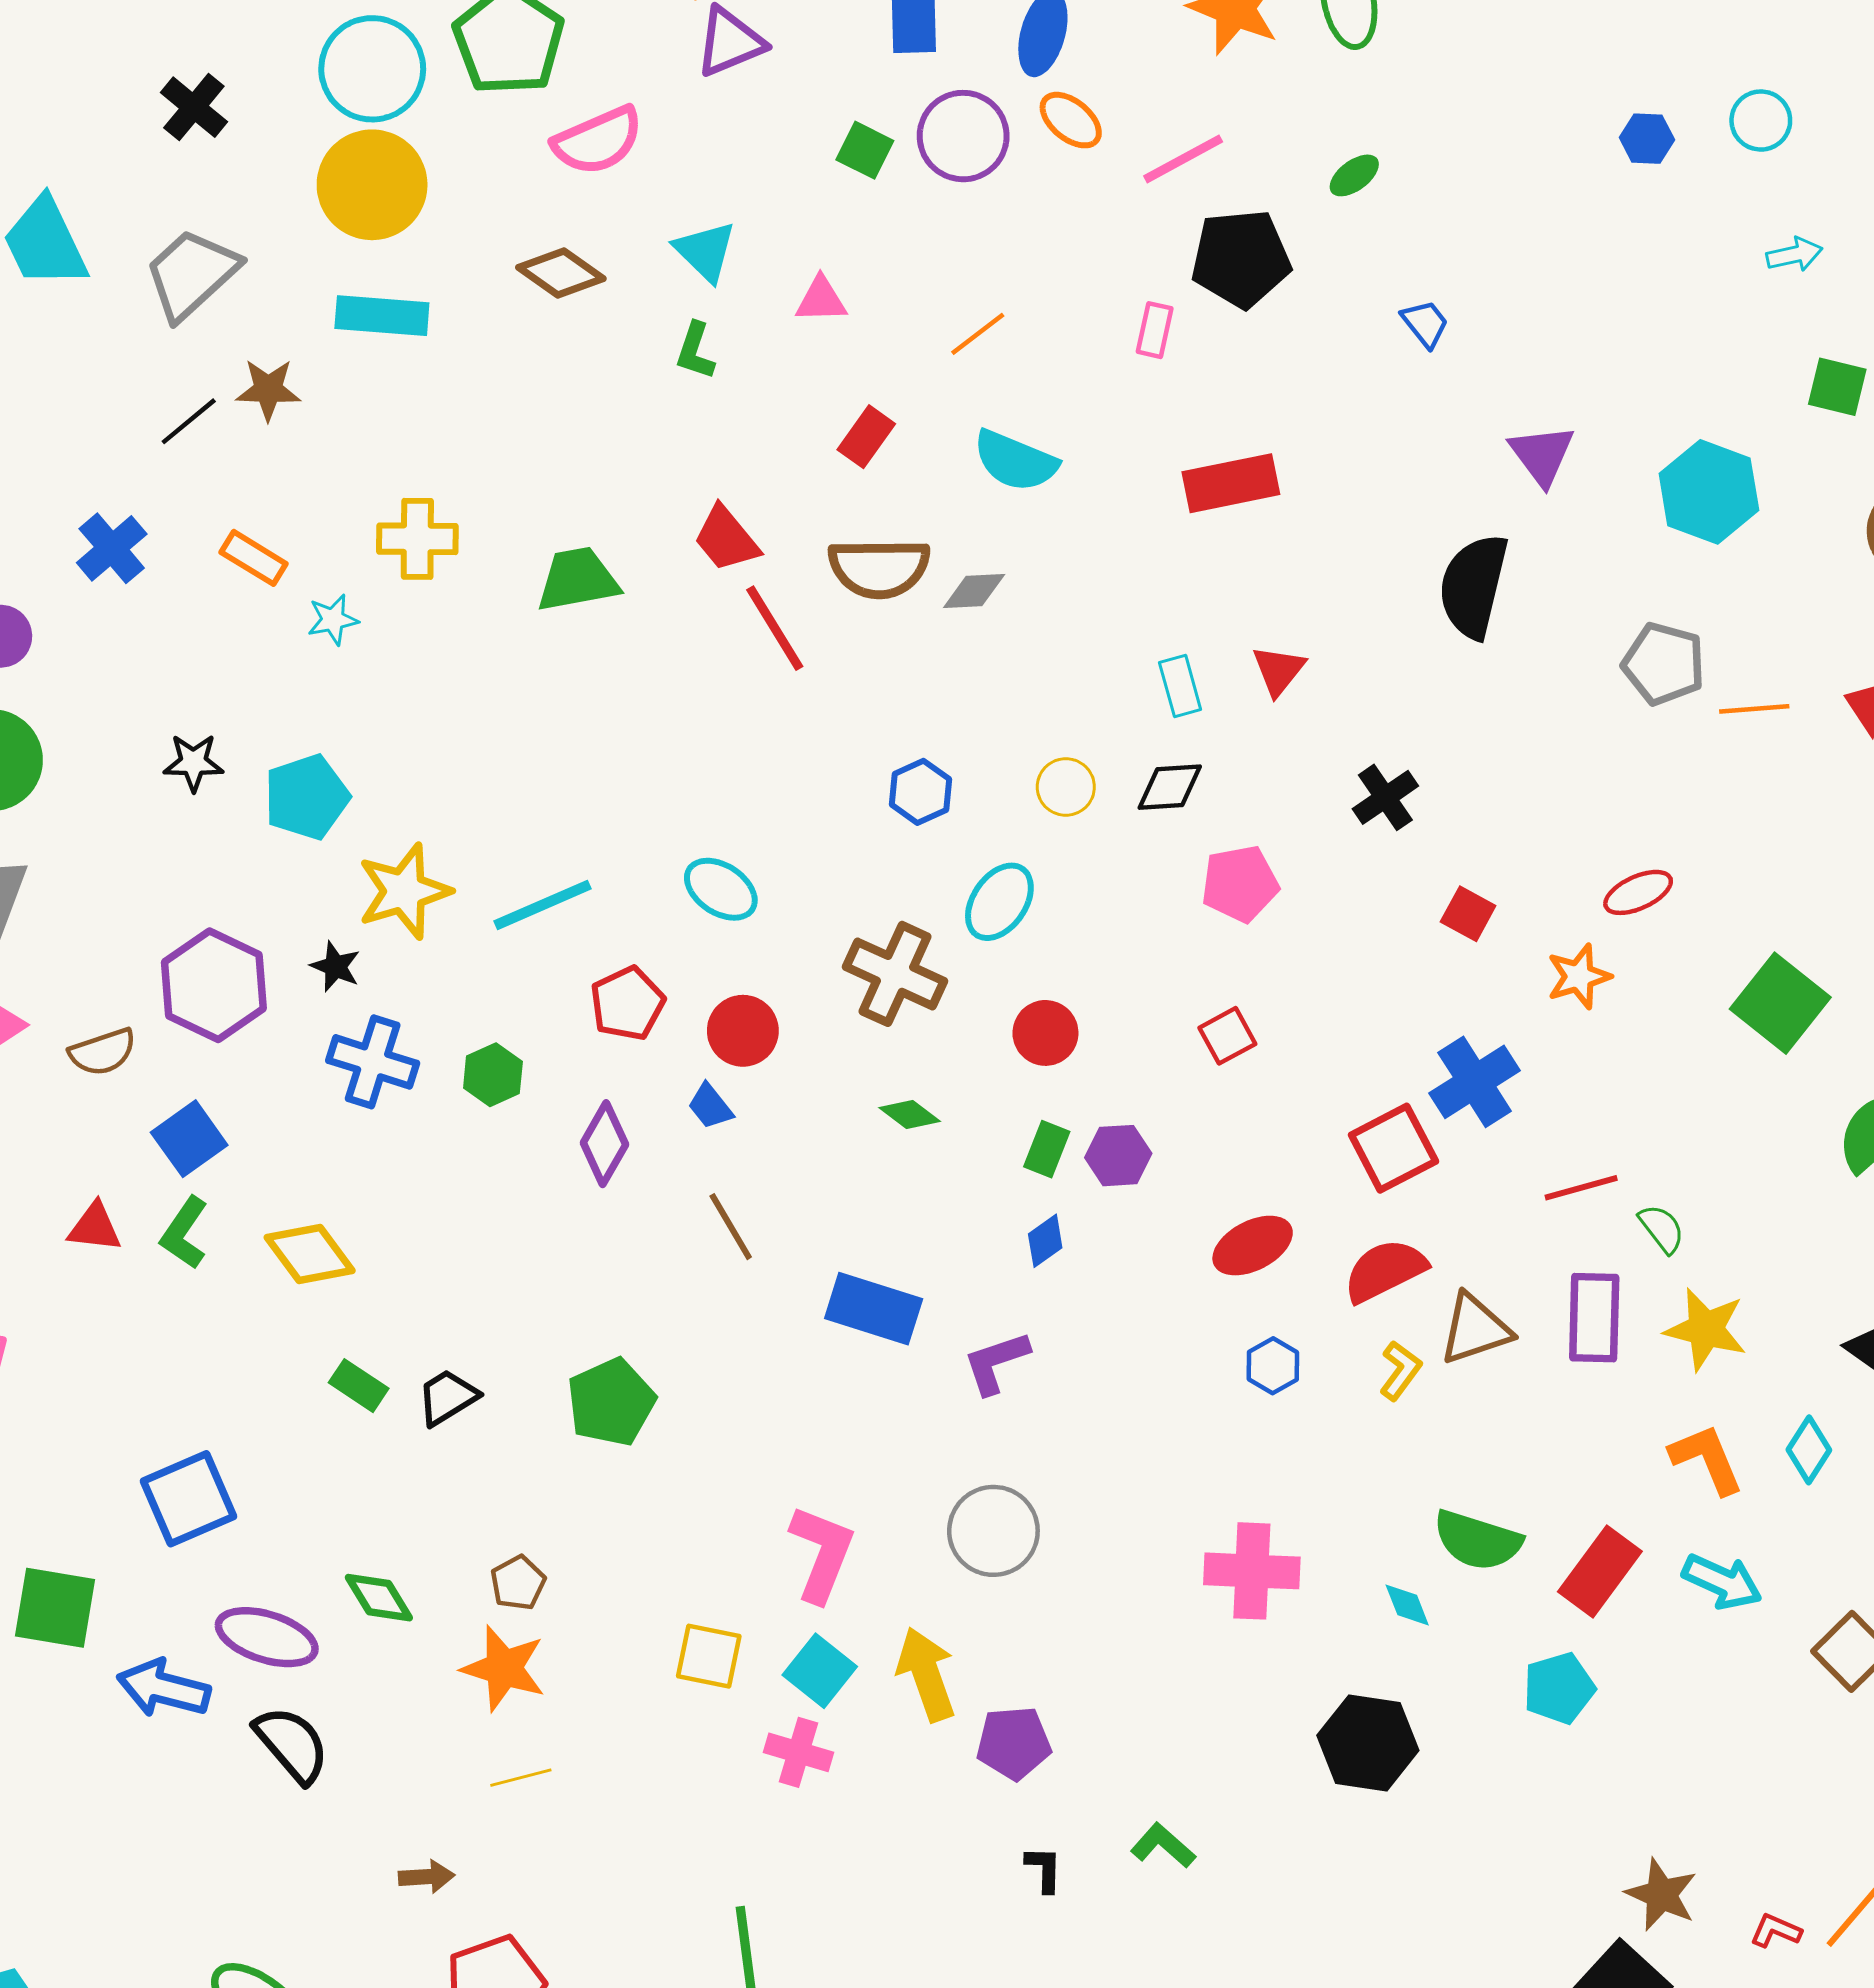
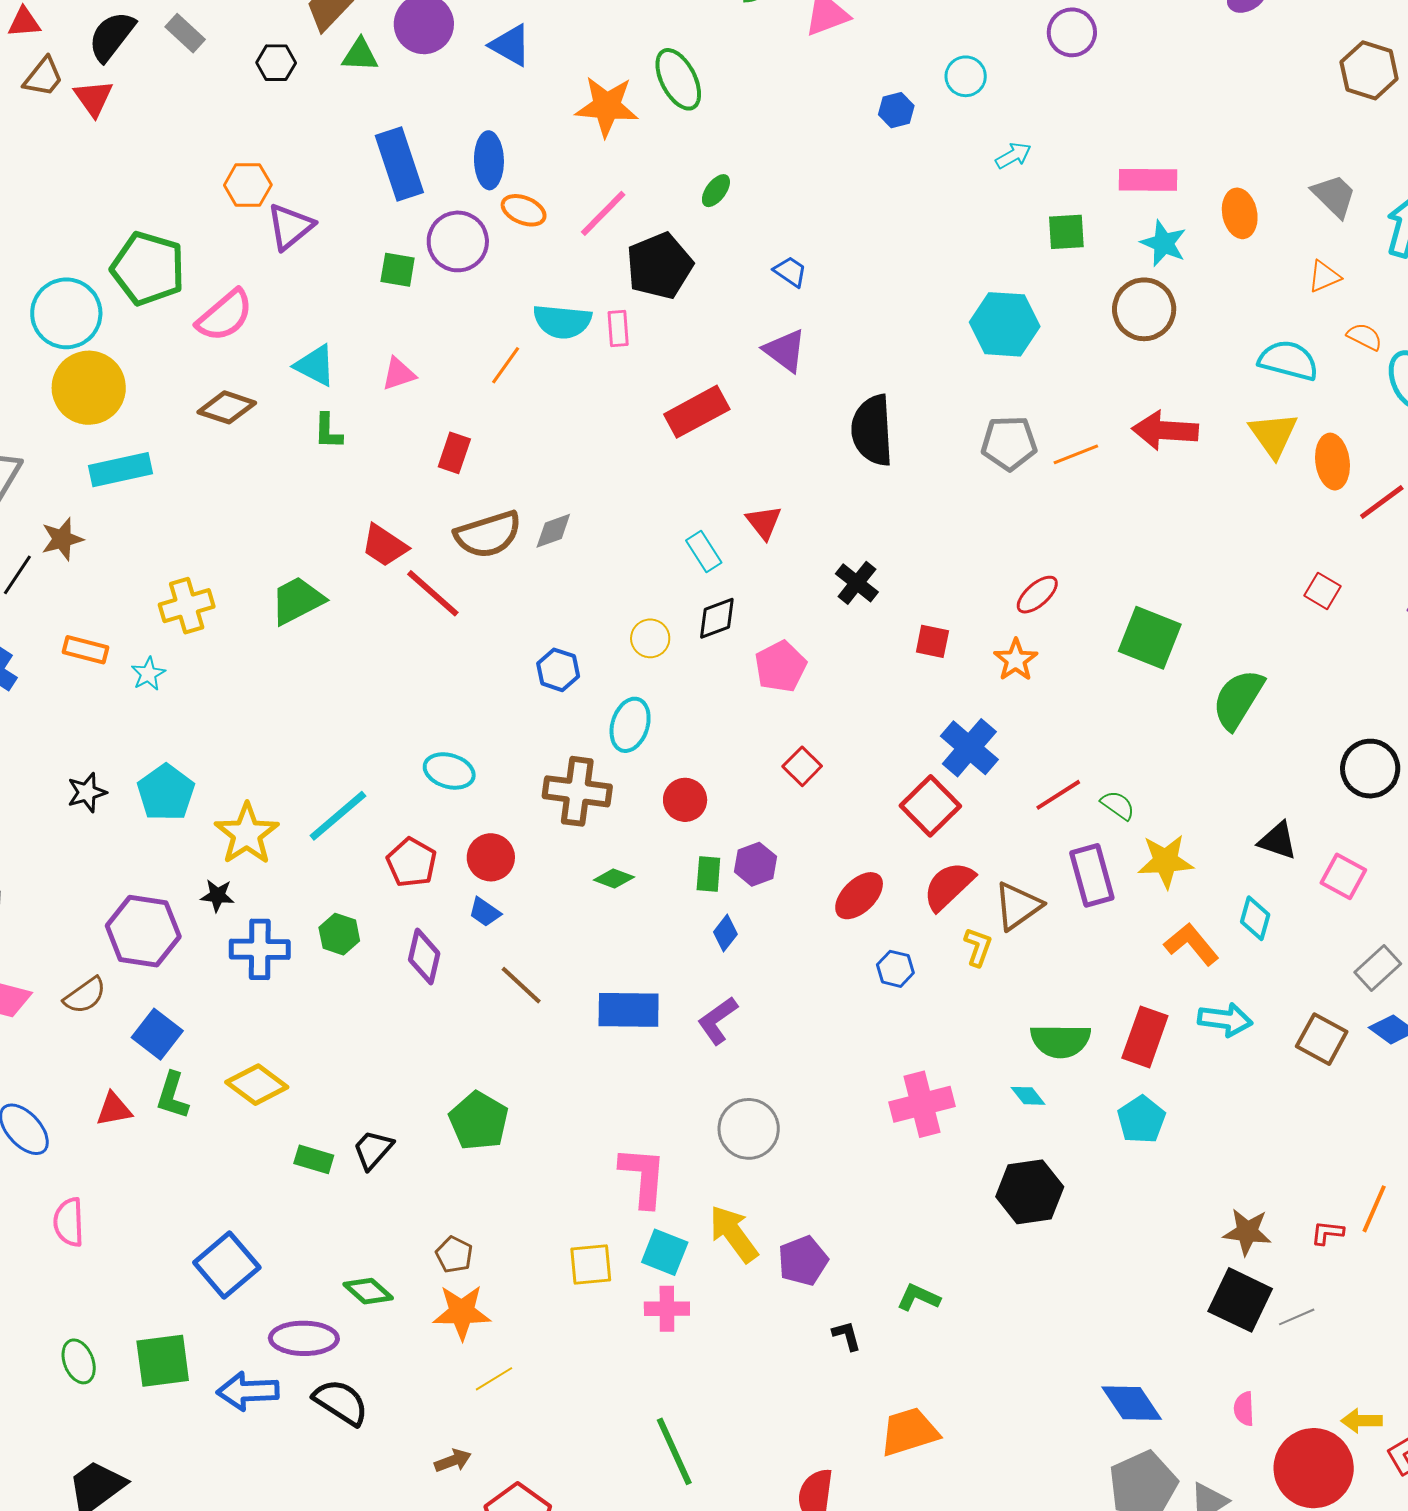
purple triangle: (1542, 455) -> (785, 350), moved
cyan semicircle: (1015, 461) -> (562, 321), moved

